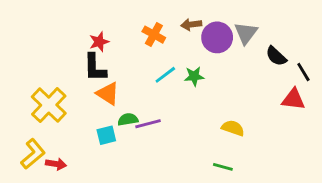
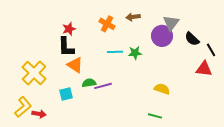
purple circle: (217, 37) -> (162, 36), moved
cyan line: (165, 75) -> (115, 52), turned 35
cyan square: (106, 135) -> (66, 94), moved

